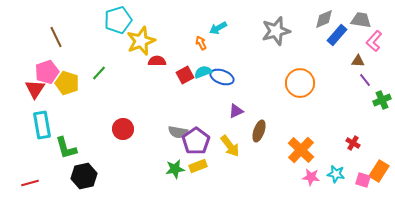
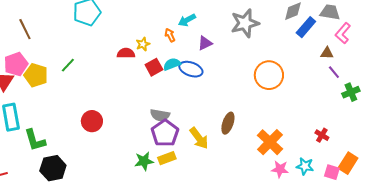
yellow star: (141, 41) -> (143, 44), moved, size x0.5
purple triangle: (236, 111) -> (205, 43), moved
gray semicircle: (178, 132) -> (160, 115), moved

